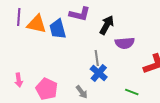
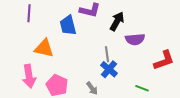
orange triangle: (37, 24) -> (44, 48), moved
pink arrow: (19, 80) -> (29, 76), size x1.6

